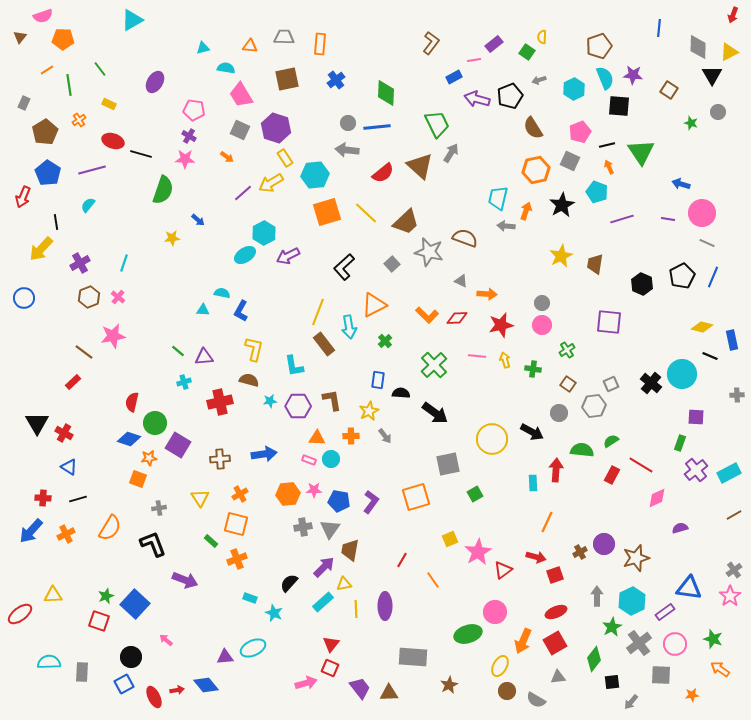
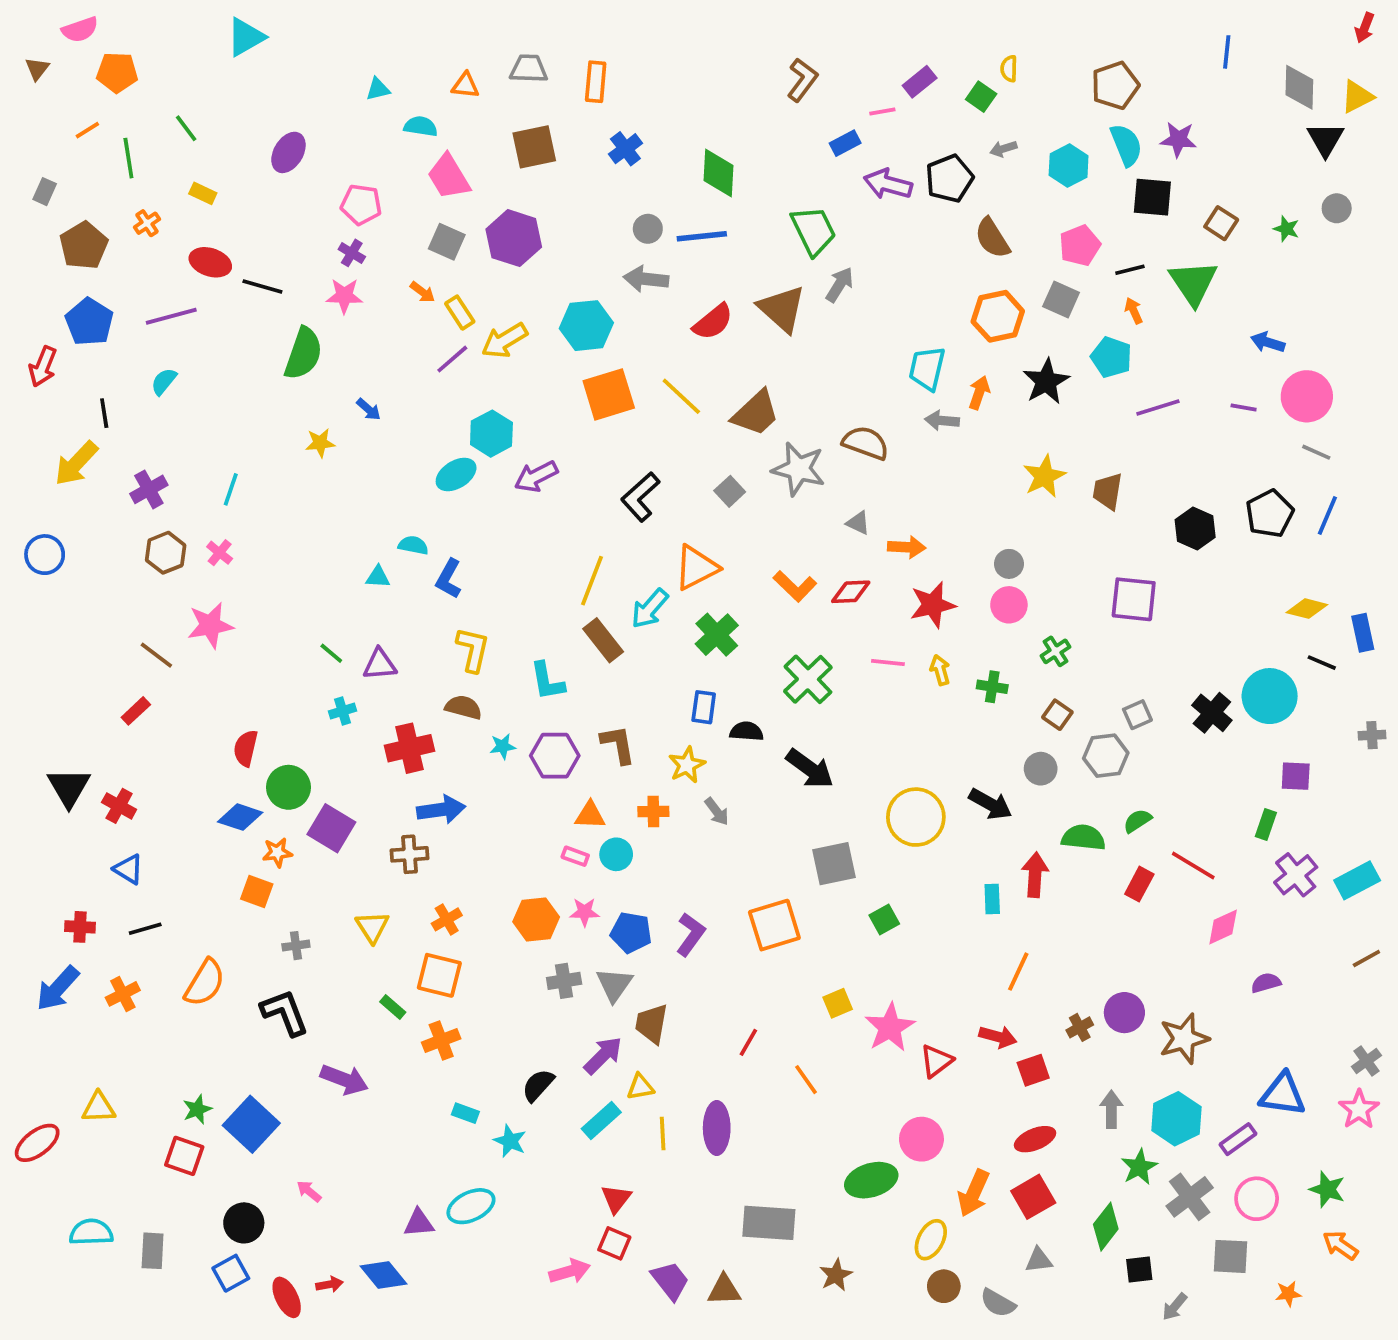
brown square: (669, 90) -> (1221, 223), moved
yellow rectangle: (285, 158) -> (460, 313), moved
cyan arrow: (349, 327) -> (650, 609), turned 50
green cross: (385, 341) -> (717, 635), size x1.6
blue arrow: (264, 454) -> (441, 810), moved

